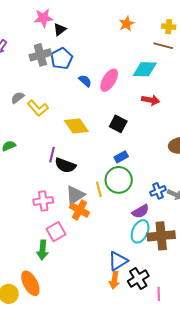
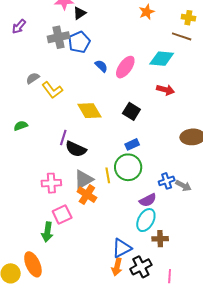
brown cross: (161, 236) -> (160, 239), moved, size x0.6
pink line: (159, 294) -> (170, 276), moved

